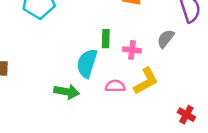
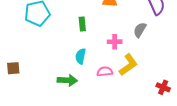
green rectangle: (106, 39) -> (82, 24), moved
cyan semicircle: (87, 63) -> (81, 56), size x0.7

